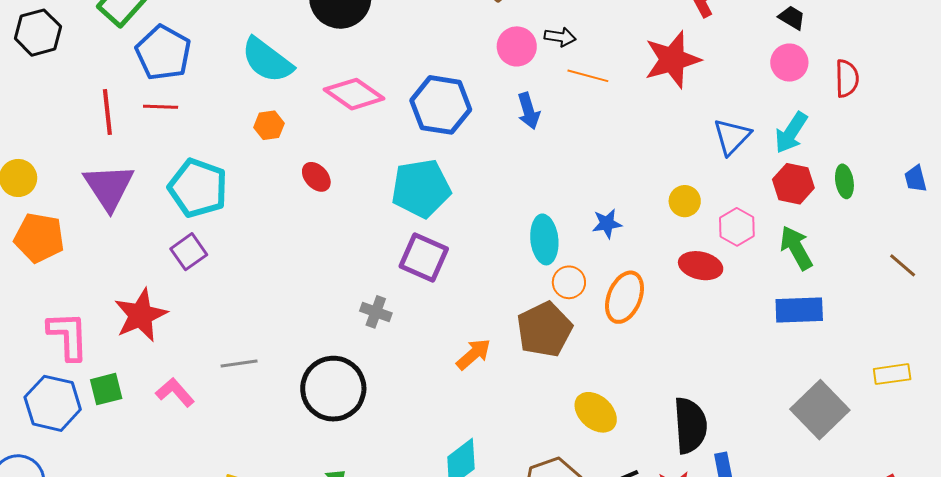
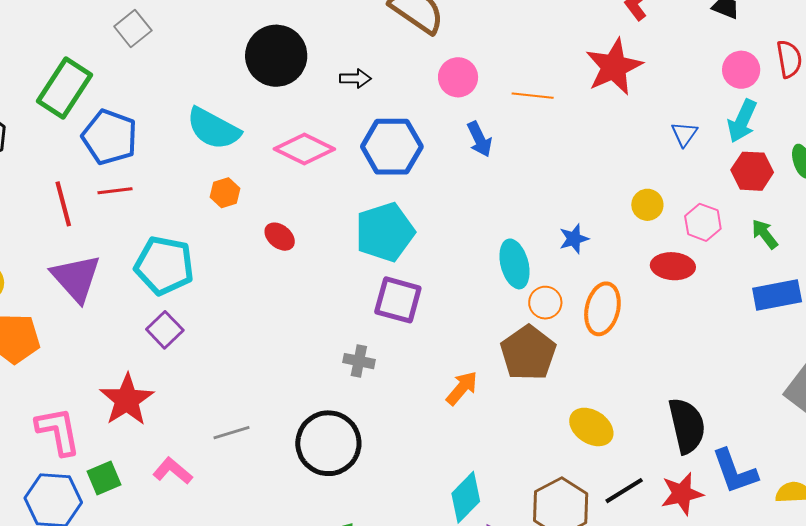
black arrow: (560, 37) -> (355, 78), moved
pink circle: (789, 63) -> (741, 70), moved
blue triangle: (732, 137) -> (684, 134), size x0.7
green arrow: (796, 248) -> (765, 234), size x0.7

